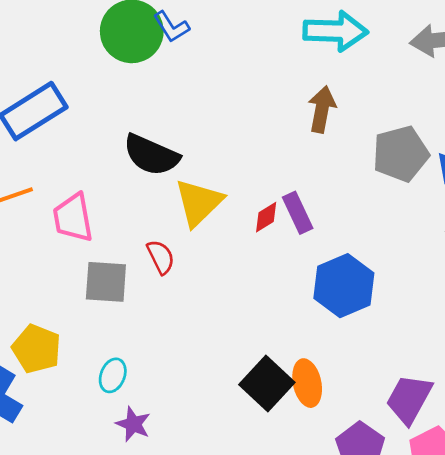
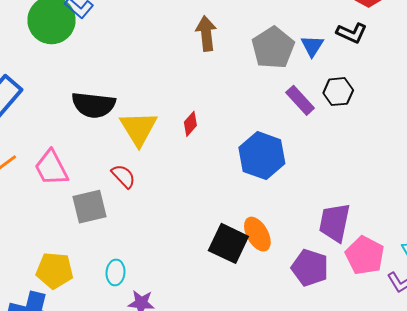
purple rectangle: (298, 213) -> (300, 100), moved

